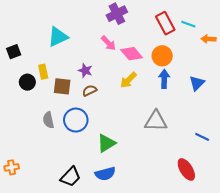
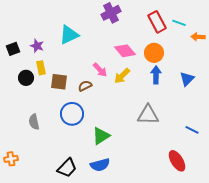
cyan triangle: (58, 37) -> (69, 35), moved
pink arrow: (108, 43) -> (100, 70), moved
purple star: (85, 71) -> (37, 46), moved
gray semicircle: (48, 120) -> (34, 122), moved

